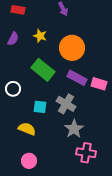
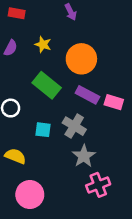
yellow semicircle: (27, 129) -> (15, 156), moved
pink cross: (86, 153) -> (98, 185), turned -30
pink circle: (29, 161) -> (30, 195), size x1.5

